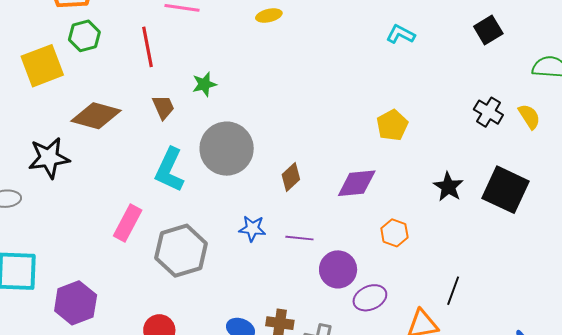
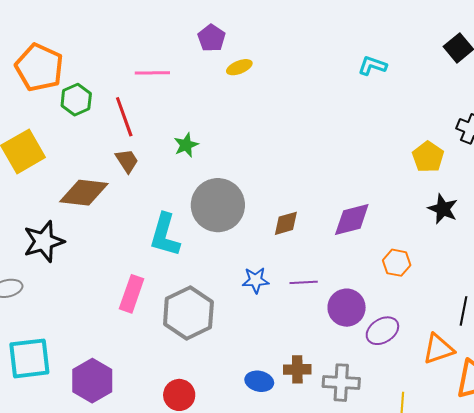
green hexagon: (84, 36) -> (76, 100), moved
brown trapezoid: (163, 107) -> (127, 161), moved
yellow pentagon: (392, 125) -> (428, 157), moved
brown diamond: (291, 177) -> (286, 223), turned 36

